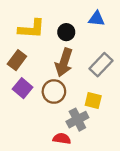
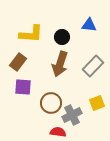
purple square: (23, 88) -> (23, 87), turned -36
brown circle: (54, 92) -> (51, 103), moved
yellow square: (93, 100) -> (97, 103), moved, turned -35

